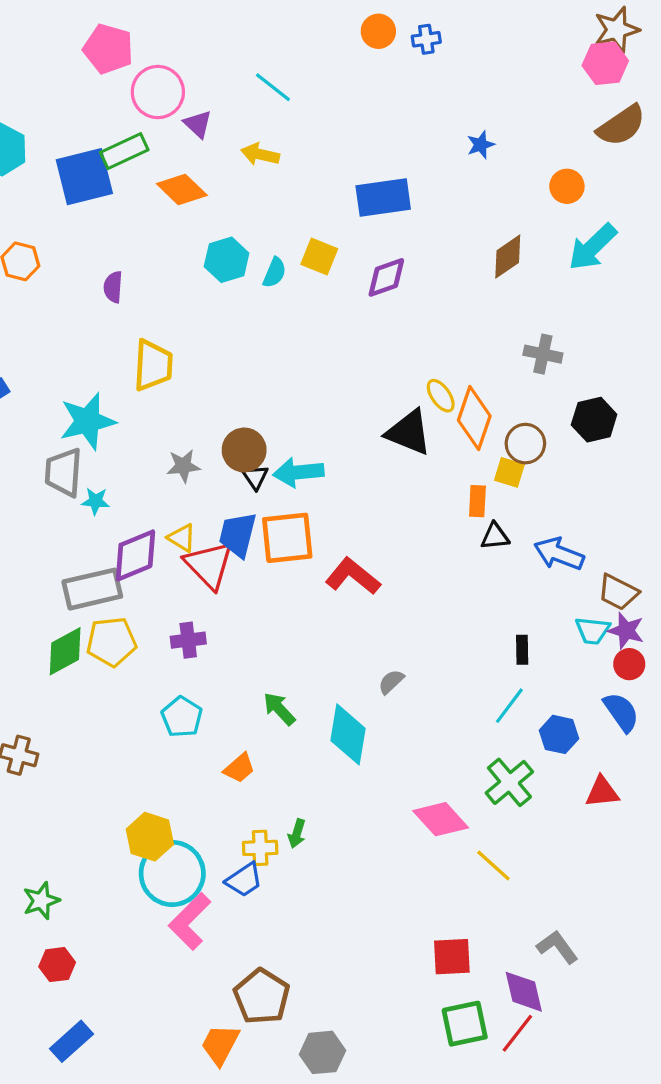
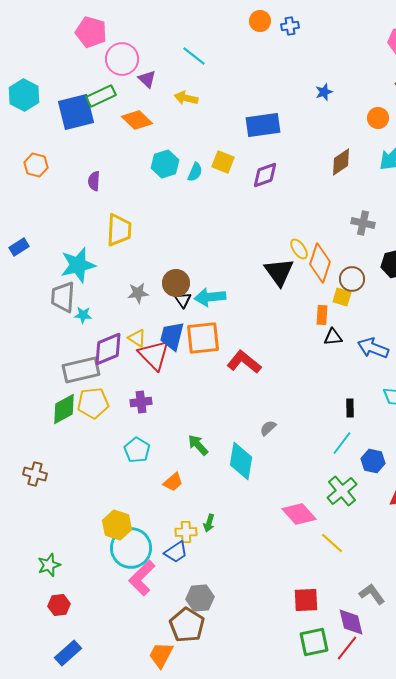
black triangle: (409, 432) -> (279, 272), turned 32
gray hexagon: (322, 1052) -> (200, 598), moved

